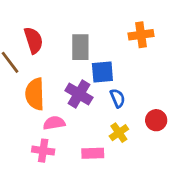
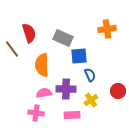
gray rectangle: (80, 47) -> (63, 38), turned -66
orange semicircle: (35, 94) -> (42, 65), moved
purple cross: (79, 94) -> (66, 89), moved, turned -30

